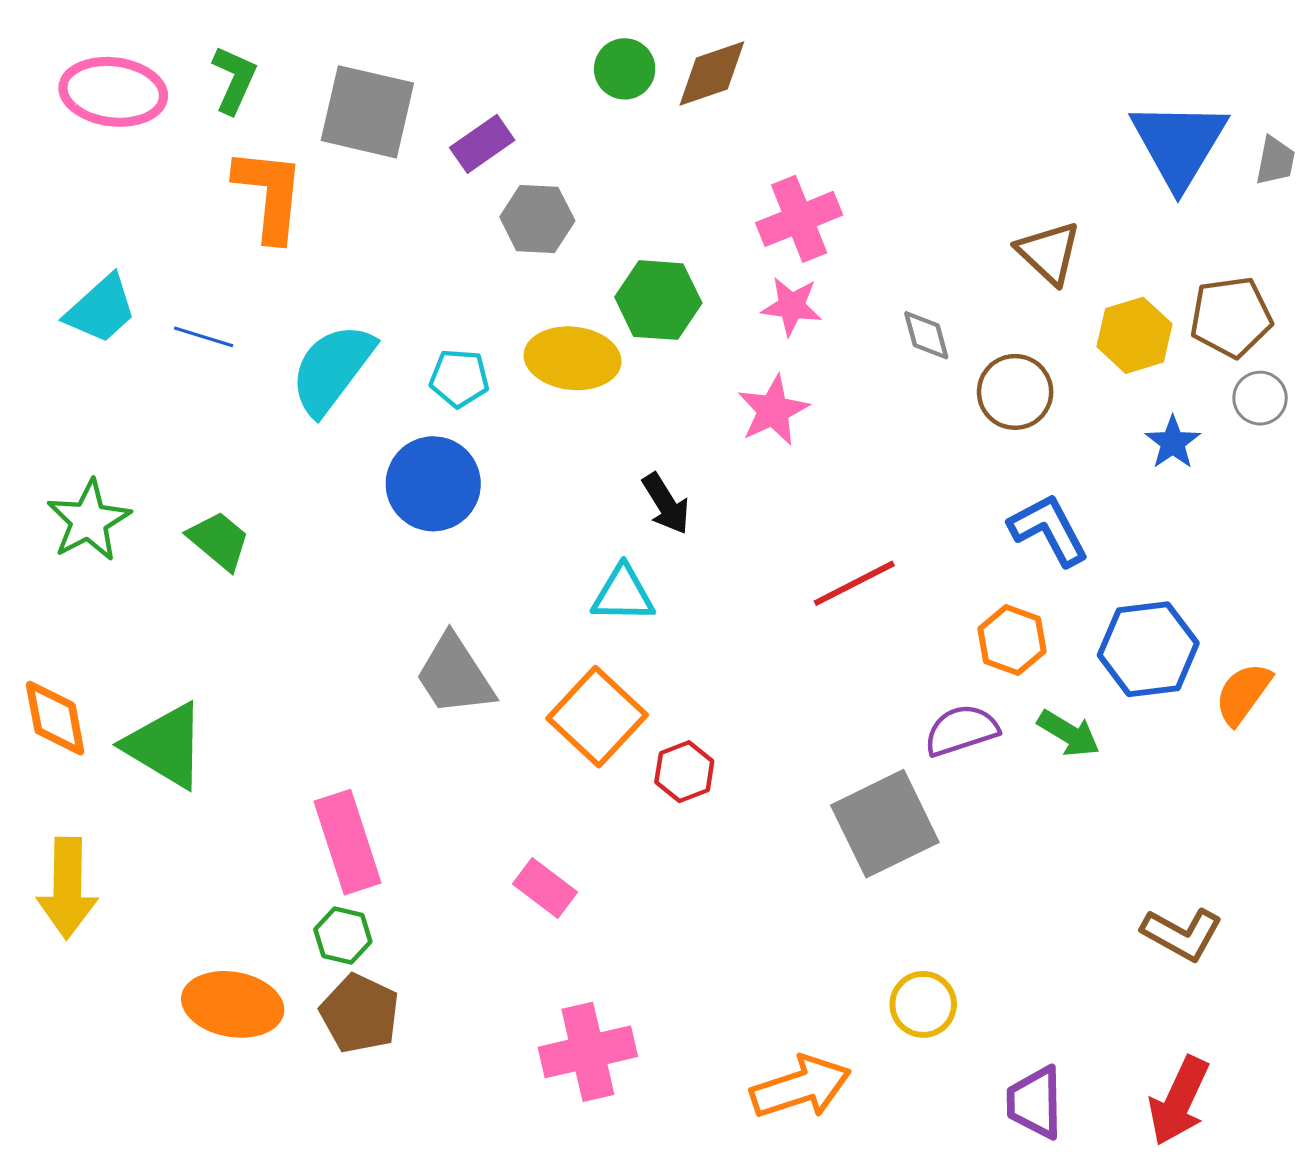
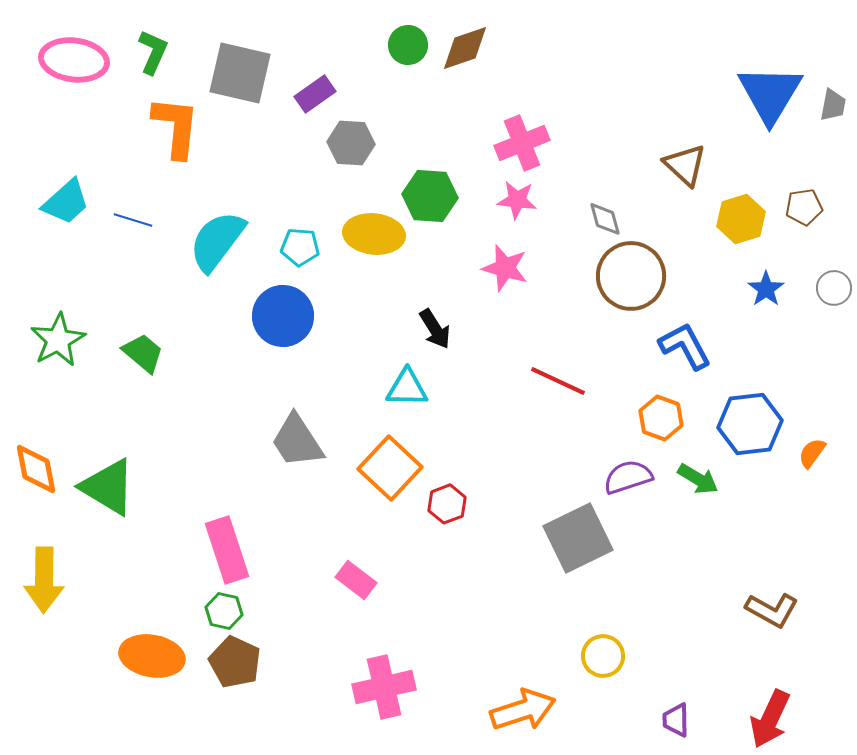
brown pentagon: (1231, 317) -> (804, 207), size x0.7
brown circle: (1015, 392) -> (631, 276), moved, size x1.4
gray circle: (1260, 398) -> (834, 288), moved
pink star: (773, 410) -> (505, 268), turned -30
red line: (854, 583) -> (558, 381), turned 52
orange semicircle: (1243, 694) -> (812, 453), size x0.7
purple trapezoid: (1035, 1102) -> (676, 720), size x0.7

